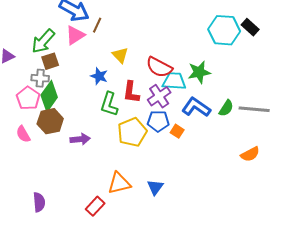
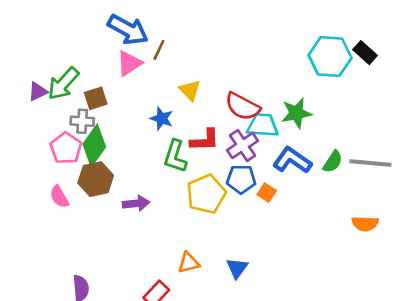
green arrow: (43, 41) -> (63, 84), moved
red L-shape: (131, 92) -> (205, 140), turned -100
orange semicircle: (250, 154) -> (365, 224), turned 30
orange triangle: (119, 183) -> (189, 263), size x0.7

